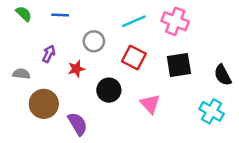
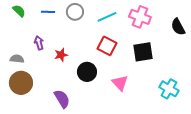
gray circle: (94, 41) -> (75, 12), moved
purple arrow: (49, 54) -> (39, 43), turned -40
black semicircle: (223, 75) -> (178, 27), moved
brown circle: (44, 104) -> (21, 83), moved

